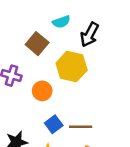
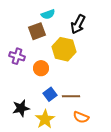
cyan semicircle: (61, 22) -> (48, 14), moved
brown square: (37, 44) -> (37, 31), turned 30

